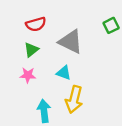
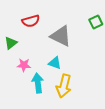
green triangle: (31, 50) -> (11, 43), moved
cyan arrow: (44, 111) -> (38, 83), moved

